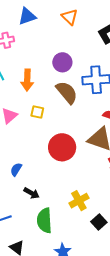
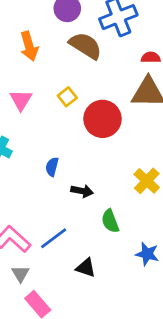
yellow square: (37, 112) -> (67, 97), moved, turned -32
green semicircle: (44, 220) -> (110, 221), size x0.7

